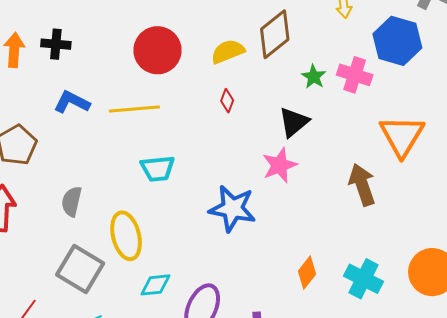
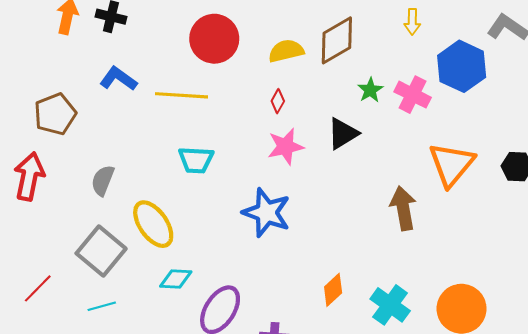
pink star: (280, 165) -> (286, 147), moved
yellow ellipse: (126, 236) -> (153, 224), turned -30

